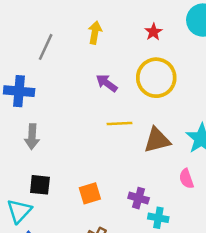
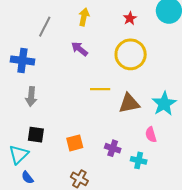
purple arrow: (107, 83) -> (80, 49), moved
cyan cross: (158, 218) -> (139, 160), moved

